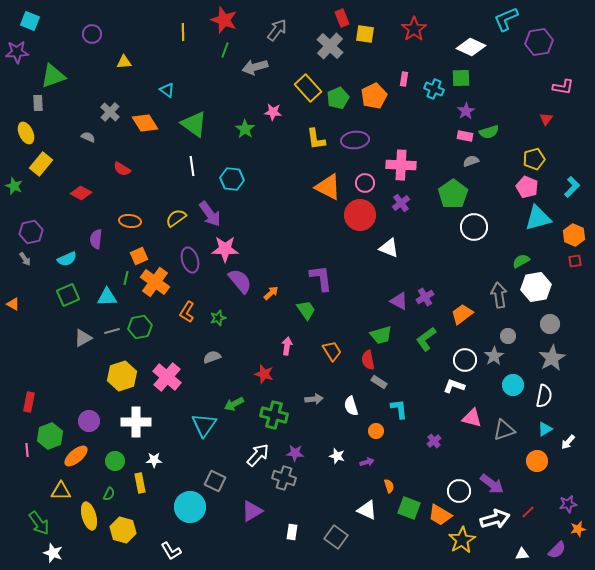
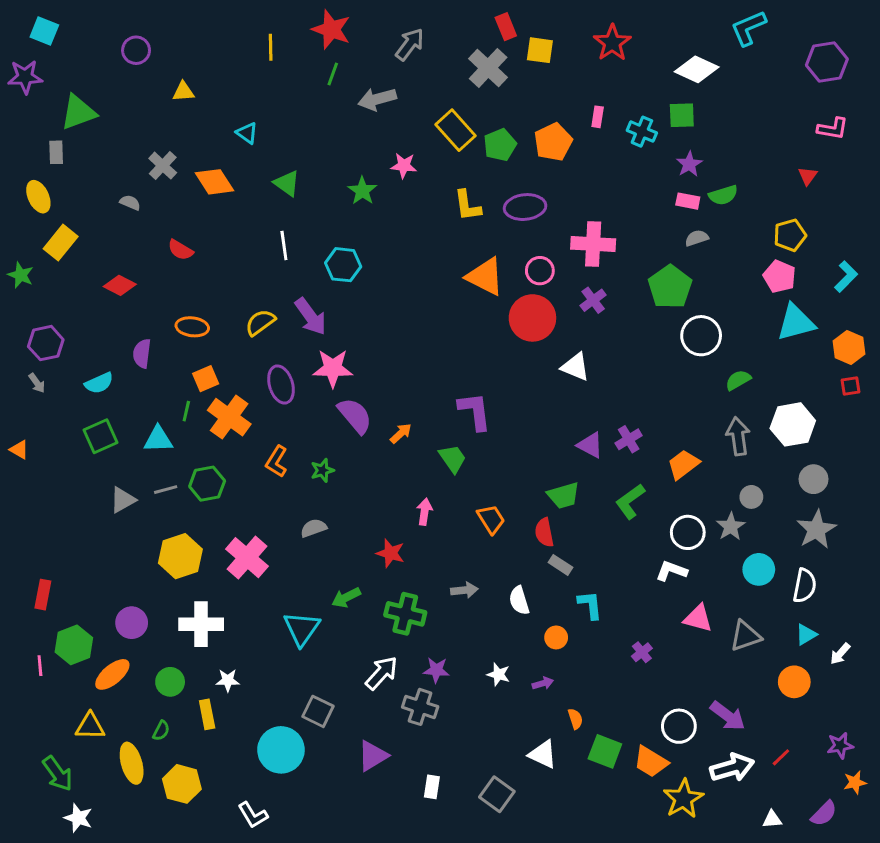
purple hexagon: (539, 42) -> (827, 62), moved
green triangle: (194, 124) -> (287, 183), size x0.7
green semicircle: (521, 261) -> (738, 380), moved

